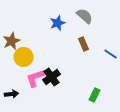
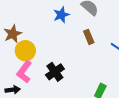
pink L-shape: (36, 78) -> (24, 72), moved, turned -35

